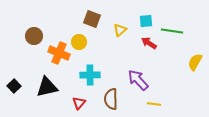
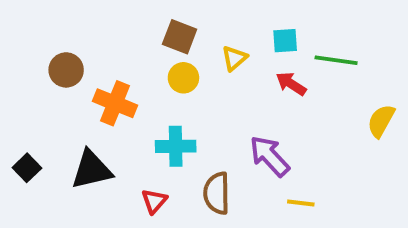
yellow circle: (79, 42) -> (183, 78), moved

